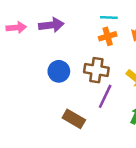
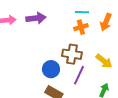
blue circle: (59, 71) -> (51, 69), moved

